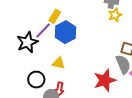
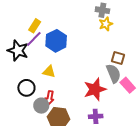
yellow rectangle: (55, 16) -> (35, 26), moved
black star: (27, 42) -> (18, 51), turned -30

